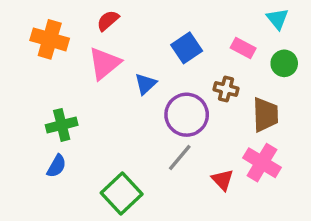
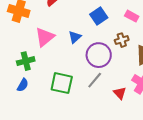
pink triangle: (104, 63) -> (45, 37), moved
brown cross: (226, 89) -> (122, 40), turned -32
green square: (122, 193) -> (62, 83), moved, turned -35

